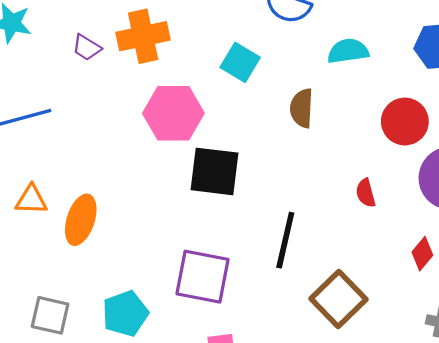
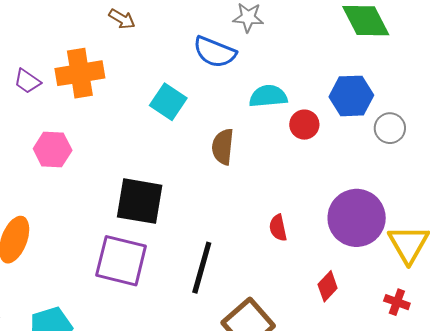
pink hexagon: (173, 113) -> (53, 149), moved, size x0.7
red circle: (405, 122) -> (304, 125), moved, size x0.7
purple square: (202, 277) -> (121, 261), moved

